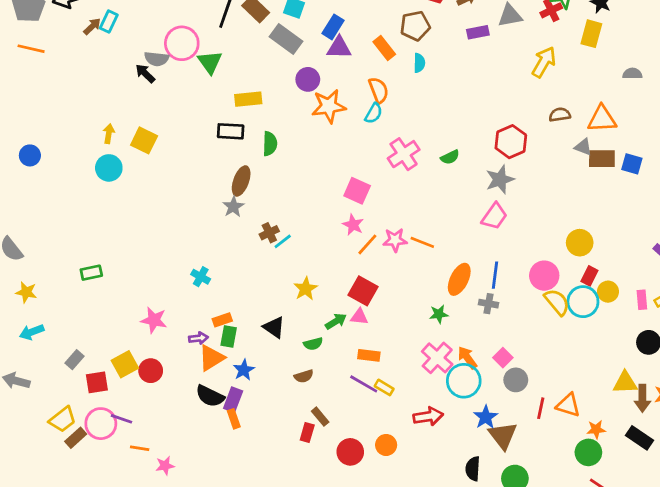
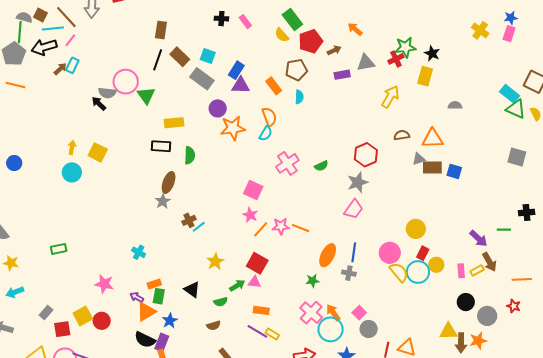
gray triangle: (583, 147) -> (419, 159), turned -40
purple arrow: (198, 338) -> (137, 297), turned -144

